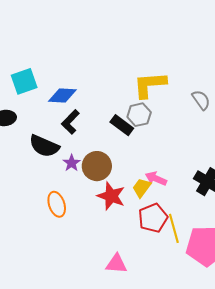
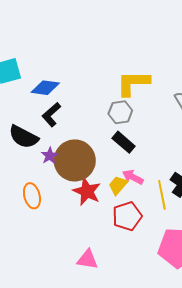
black rectangle: (122, 125) -> (124, 142), moved
brown circle: (97, 166) -> (75, 160), size x1.4
yellow line: (174, 228) -> (162, 195), moved

